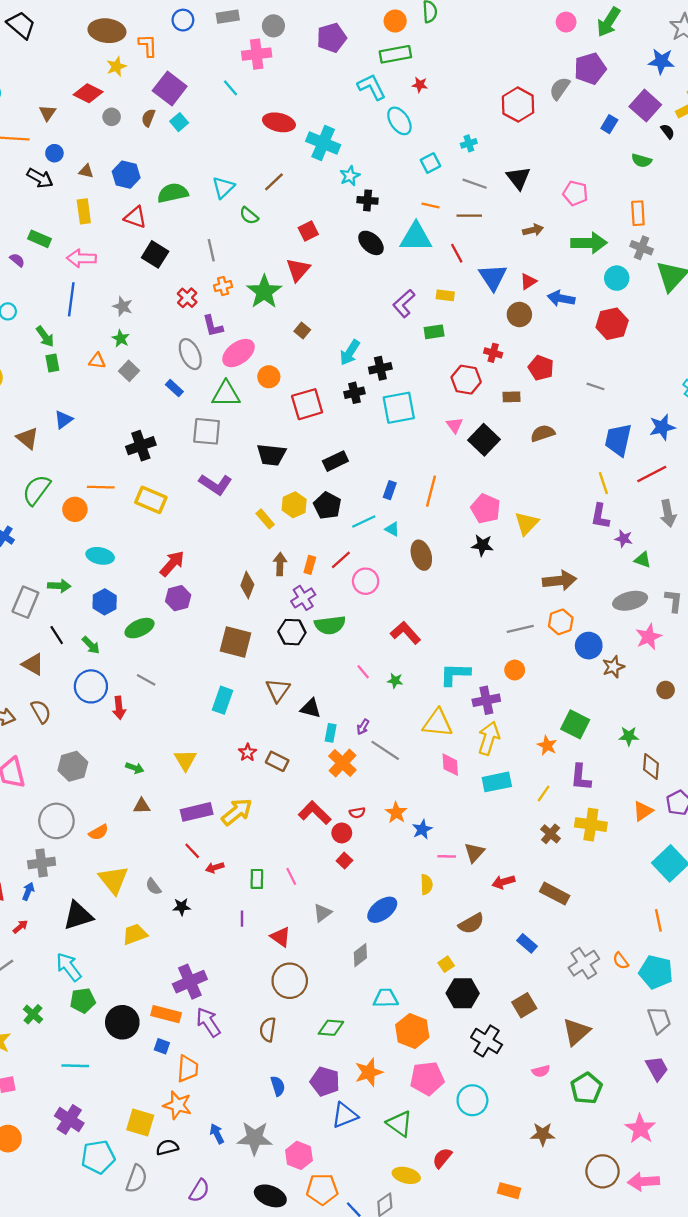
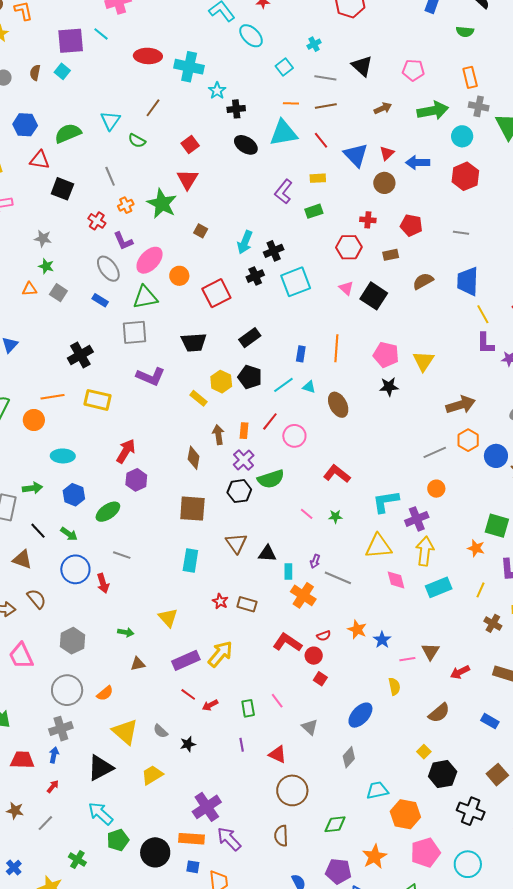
purple square: (170, 89) -> (71, 41), moved, turned -32
blue trapezoid: (618, 440) -> (468, 281), moved
gray triangle: (322, 913) -> (310, 727), turned -30

